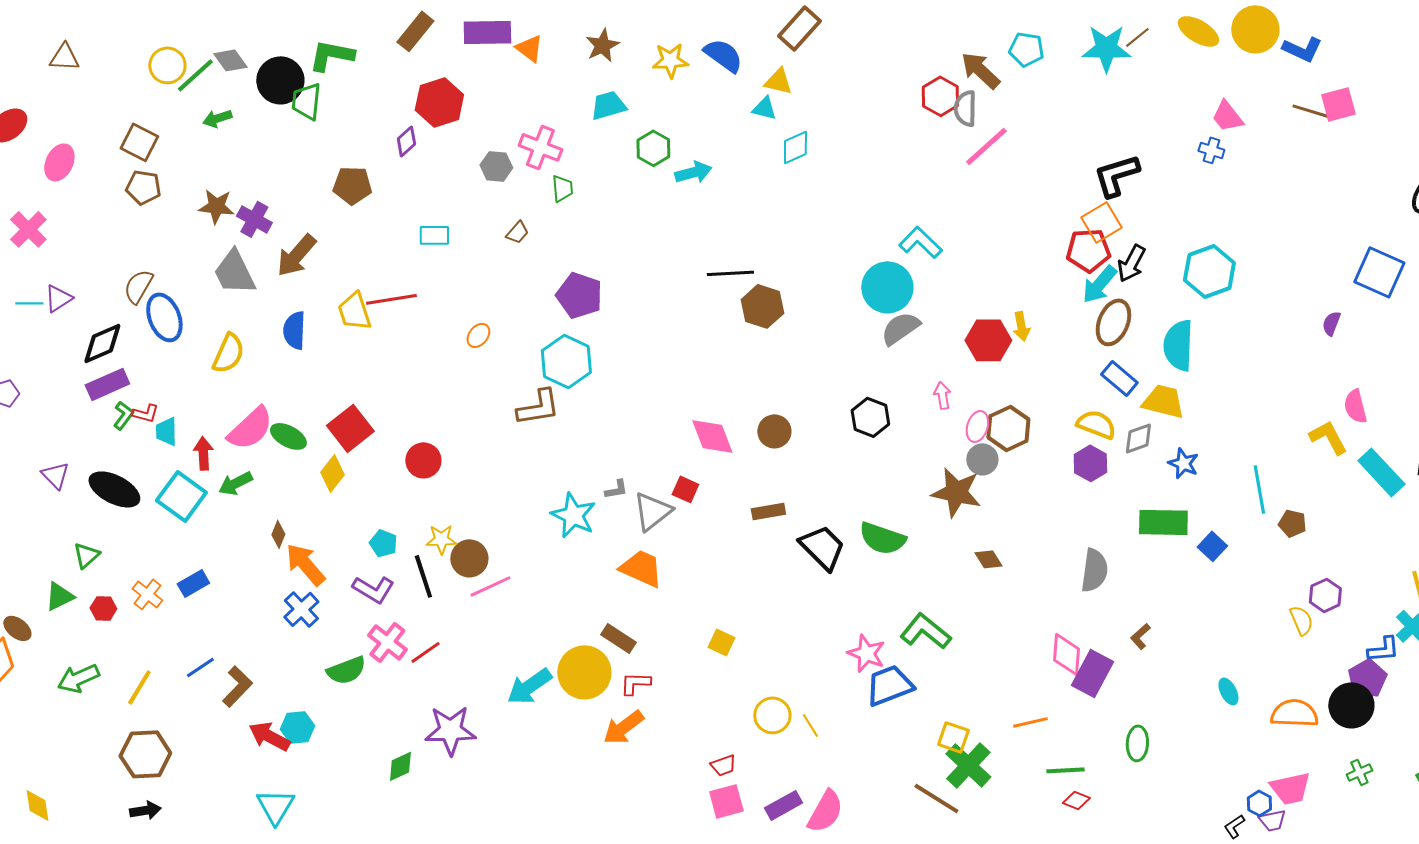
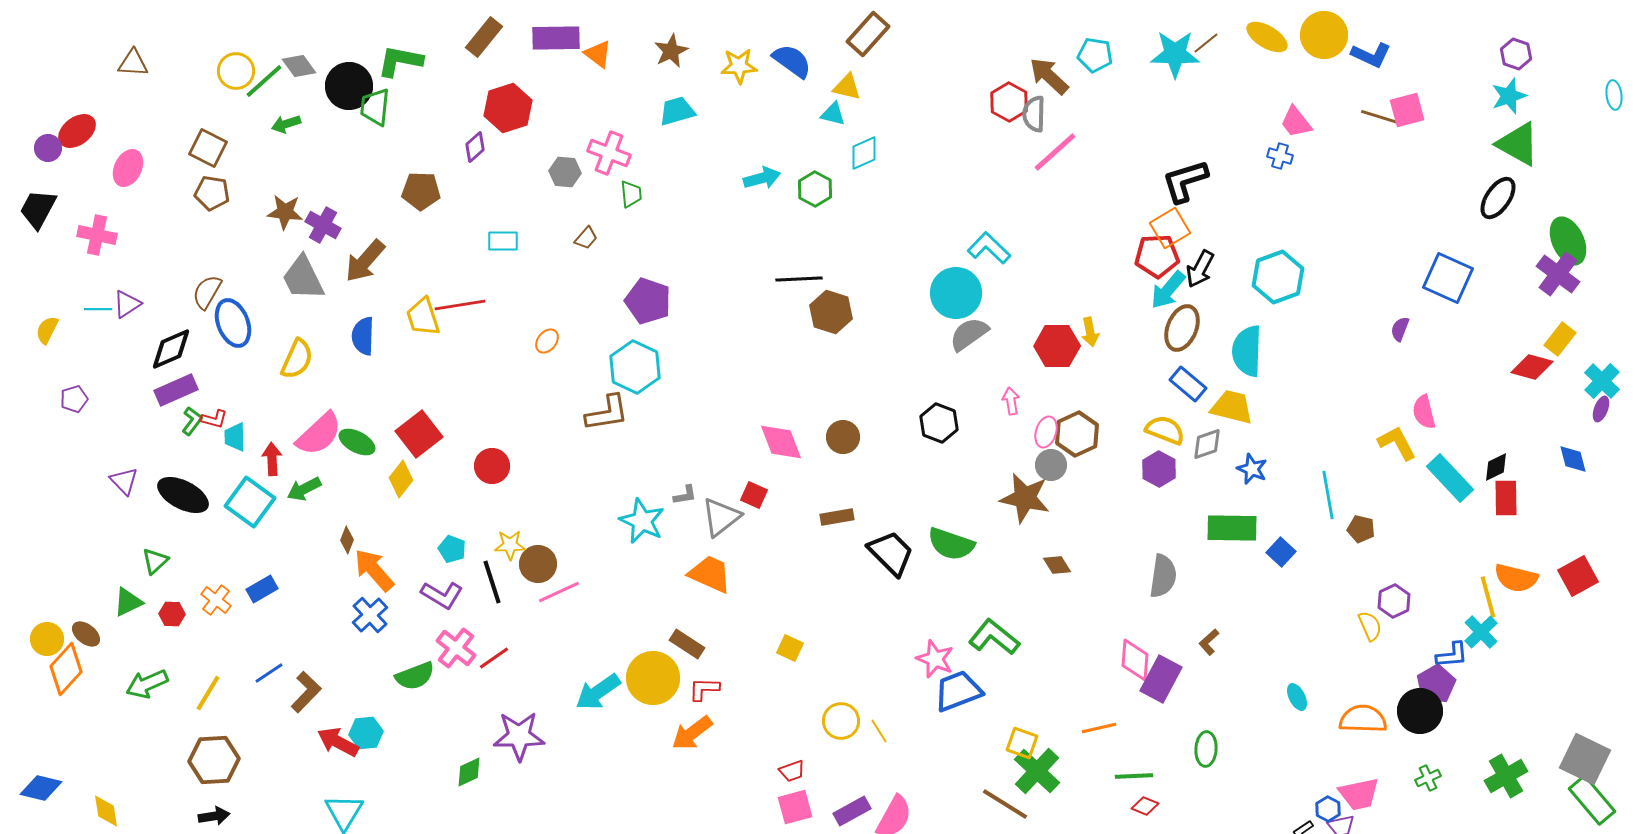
green hexagon: (653, 148) -> (815, 189), moved
pink cross: (28, 229) -> (97, 235), turned -33

